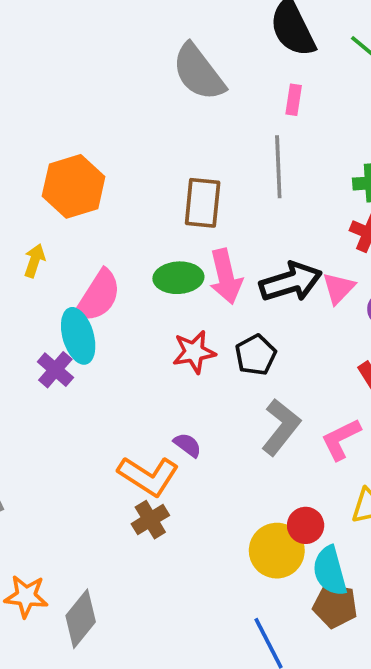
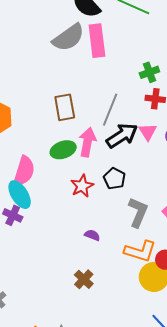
gray semicircle: (199, 72) -> (68, 38), moved, turned -72
pink rectangle: (294, 100) -> (97, 41), size x2.0
gray line: (278, 167) -> (110, 110), moved, turned 40
pink arrow: (226, 276) -> (87, 142), turned -140
orange L-shape: (148, 476) -> (140, 251), moved

